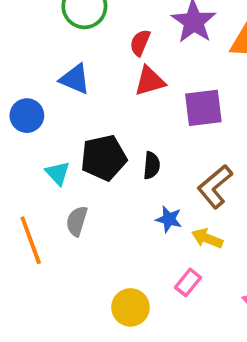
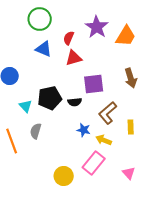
blue triangle: (75, 79) -> (44, 49), moved
purple square: (203, 108) -> (94, 84), moved
black semicircle: (152, 165) -> (75, 102), turned 80
pink rectangle: (188, 282) -> (94, 163), size x1.6

